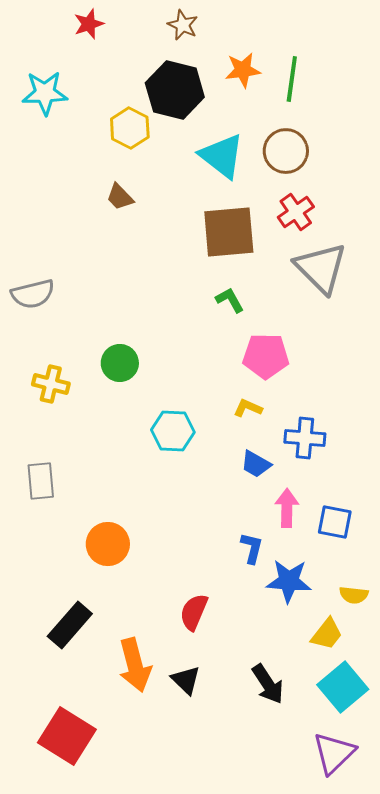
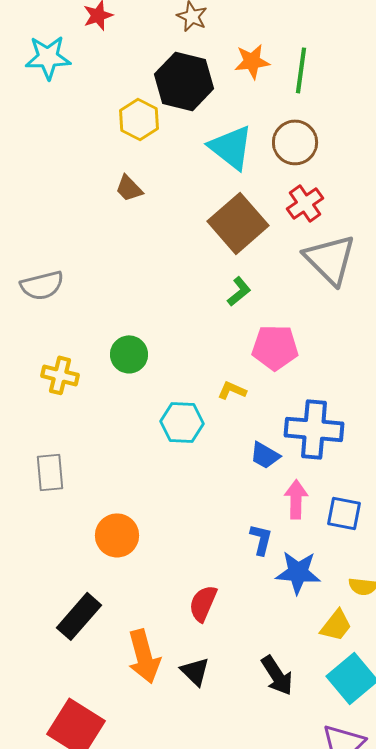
cyan star: (45, 93) -> (48, 57), moved
brown square: (229, 232) -> (238, 223), turned -36
green L-shape: (230, 300) -> (239, 291), turned 80
yellow L-shape: (248, 408) -> (232, 390), moved
blue cross: (305, 438) -> (314, 429), size x1.4

